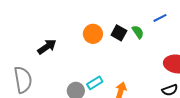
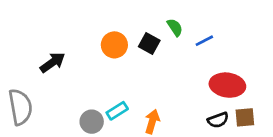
blue line: (160, 18) -> (204, 41), moved
green semicircle: (138, 32) -> (175, 27), moved

